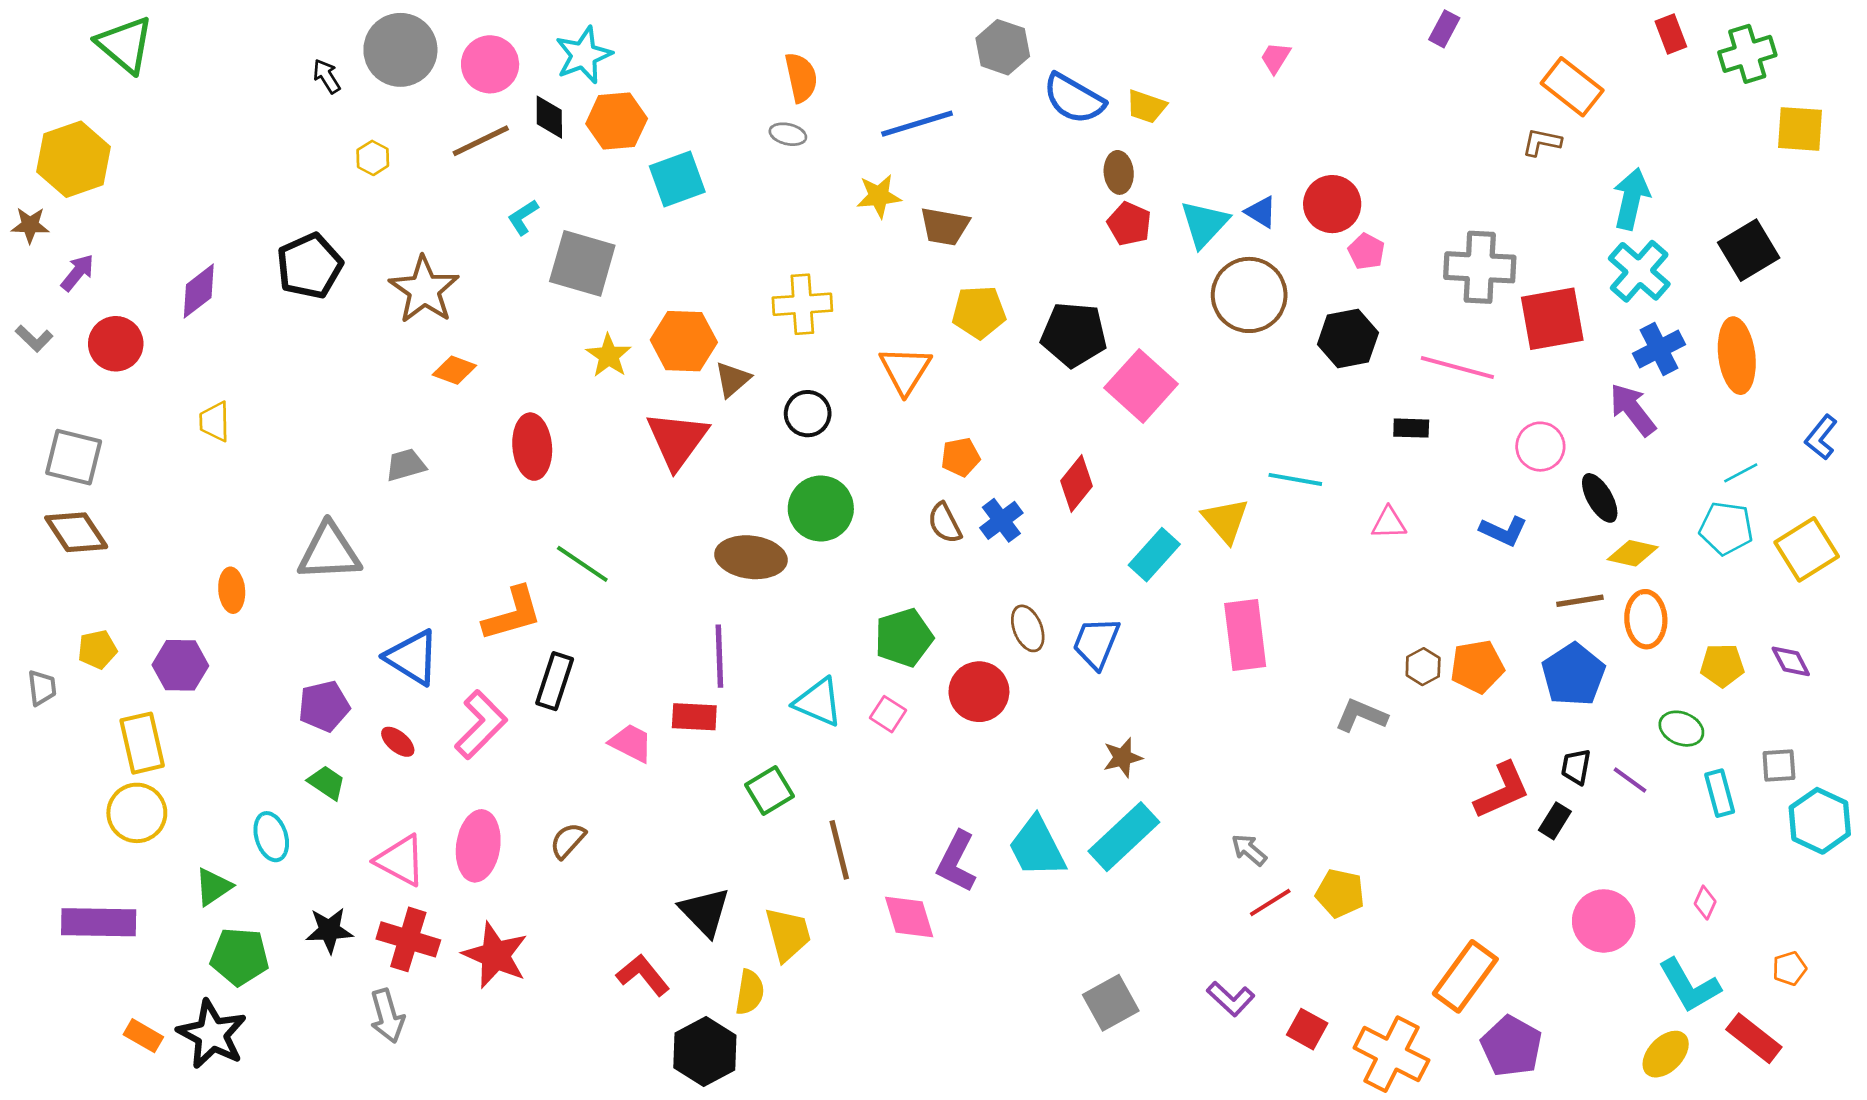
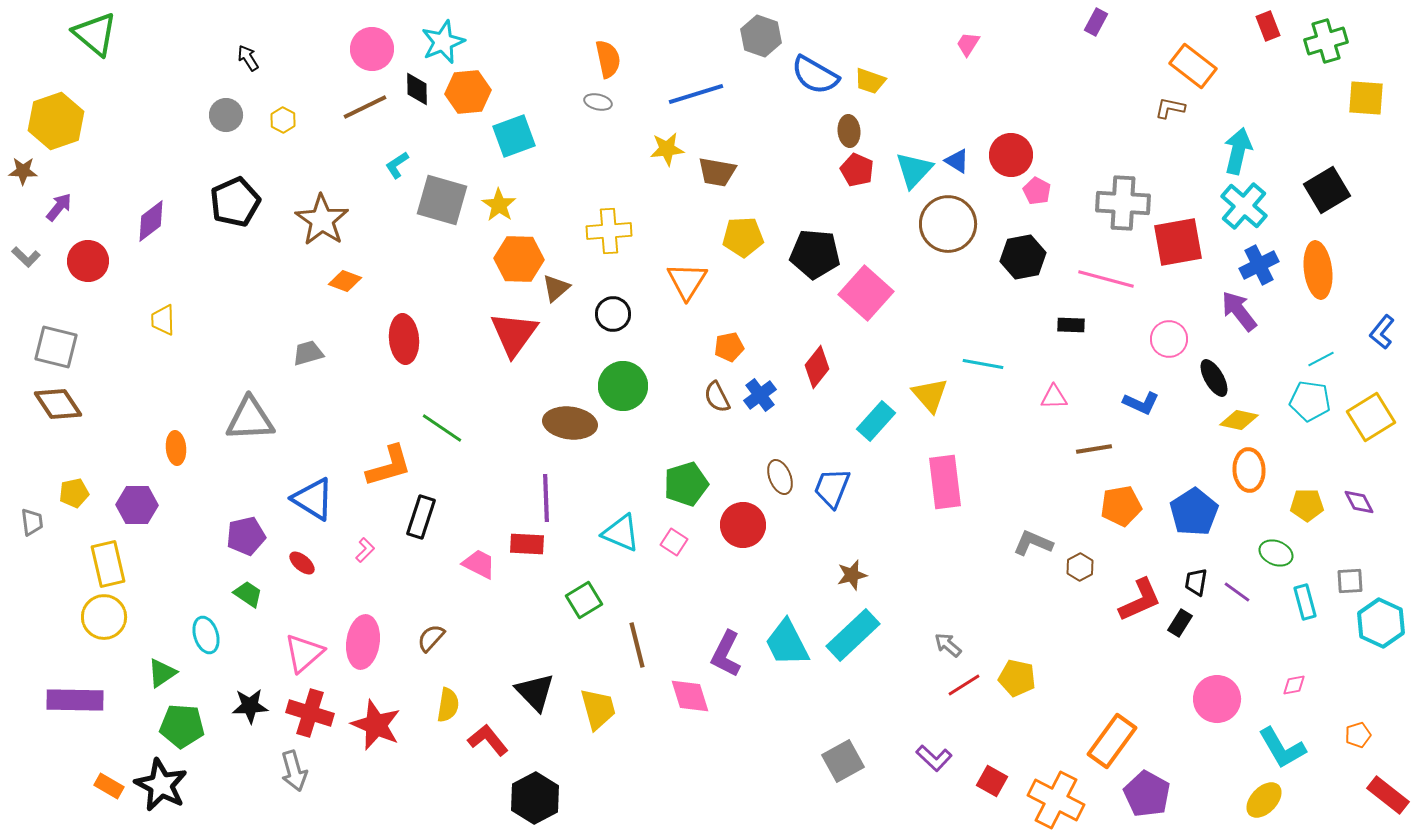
gray circle: (400, 50) -> (226, 115), moved, size x0.6
yellow star: (609, 356) -> (499, 205), moved
brown line: (1580, 601) -> (1094, 449), moved
brown hexagon: (1423, 667) -> (1080, 567), moved
pink L-shape: (481, 725) -> (365, 550), size x0.5
pink triangle: (400, 860) -> (304, 653), turned 51
pink diamond: (1705, 903) -> (1294, 685), turned 55
yellow semicircle: (750, 992) -> (448, 705), moved
red rectangle: (1754, 1038) -> (1388, 795), moved

